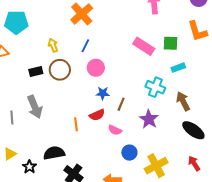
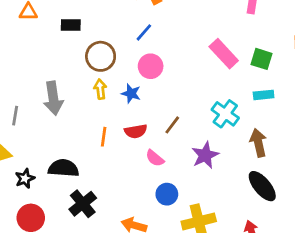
yellow arrow: (53, 45) -> (100, 89), moved
black rectangle: (36, 71) -> (71, 25), moved
blue star: (103, 93) -> (131, 93), moved
gray line: (12, 117) -> (15, 116), moved

